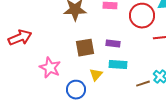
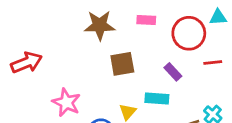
purple rectangle: (113, 44) -> (173, 72), moved, turned 40
brown square: (85, 48) -> (122, 64), moved

